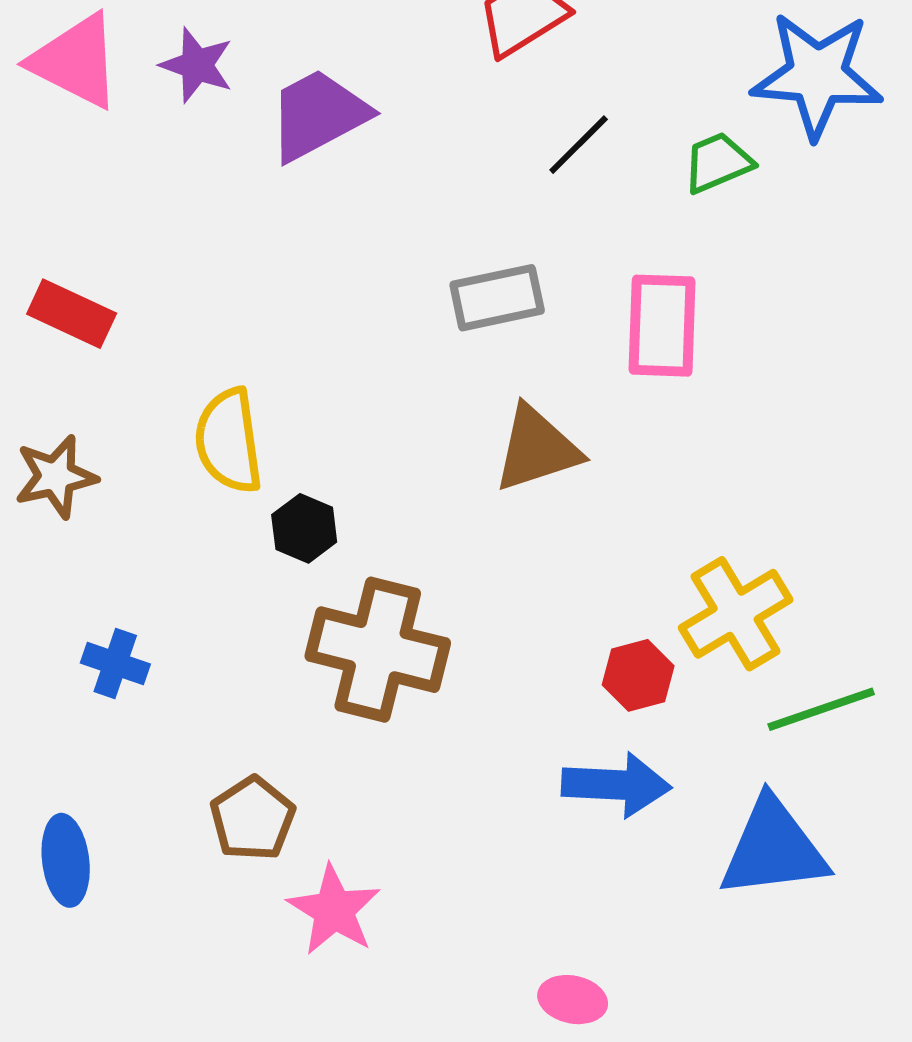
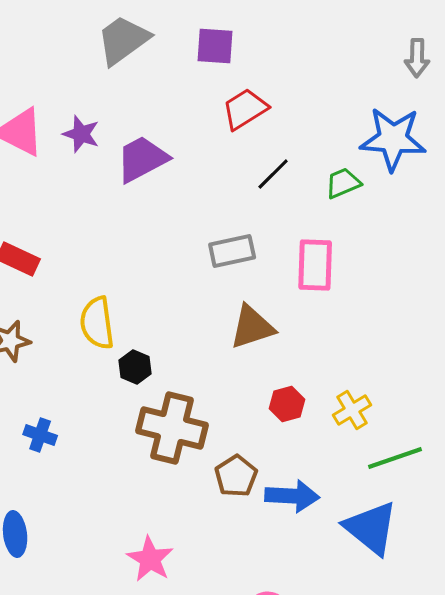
yellow cross: (736, 614) -> (352, 410), size x0.7
red hexagon: (638, 675) -> (287, 404), moved
brown pentagon: (252, 819) -> (236, 476), moved
blue triangle: (773, 848) -> (371, 528), turned 46

